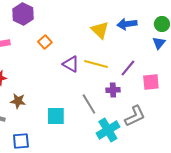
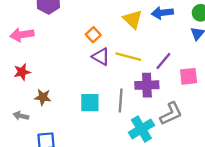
orange square: (45, 42) -> (93, 35), moved
purple cross: (113, 90) -> (147, 85), size x1.5
gray line: (89, 104) -> (121, 100), turned 35
cyan square: (56, 116) -> (90, 103), moved

